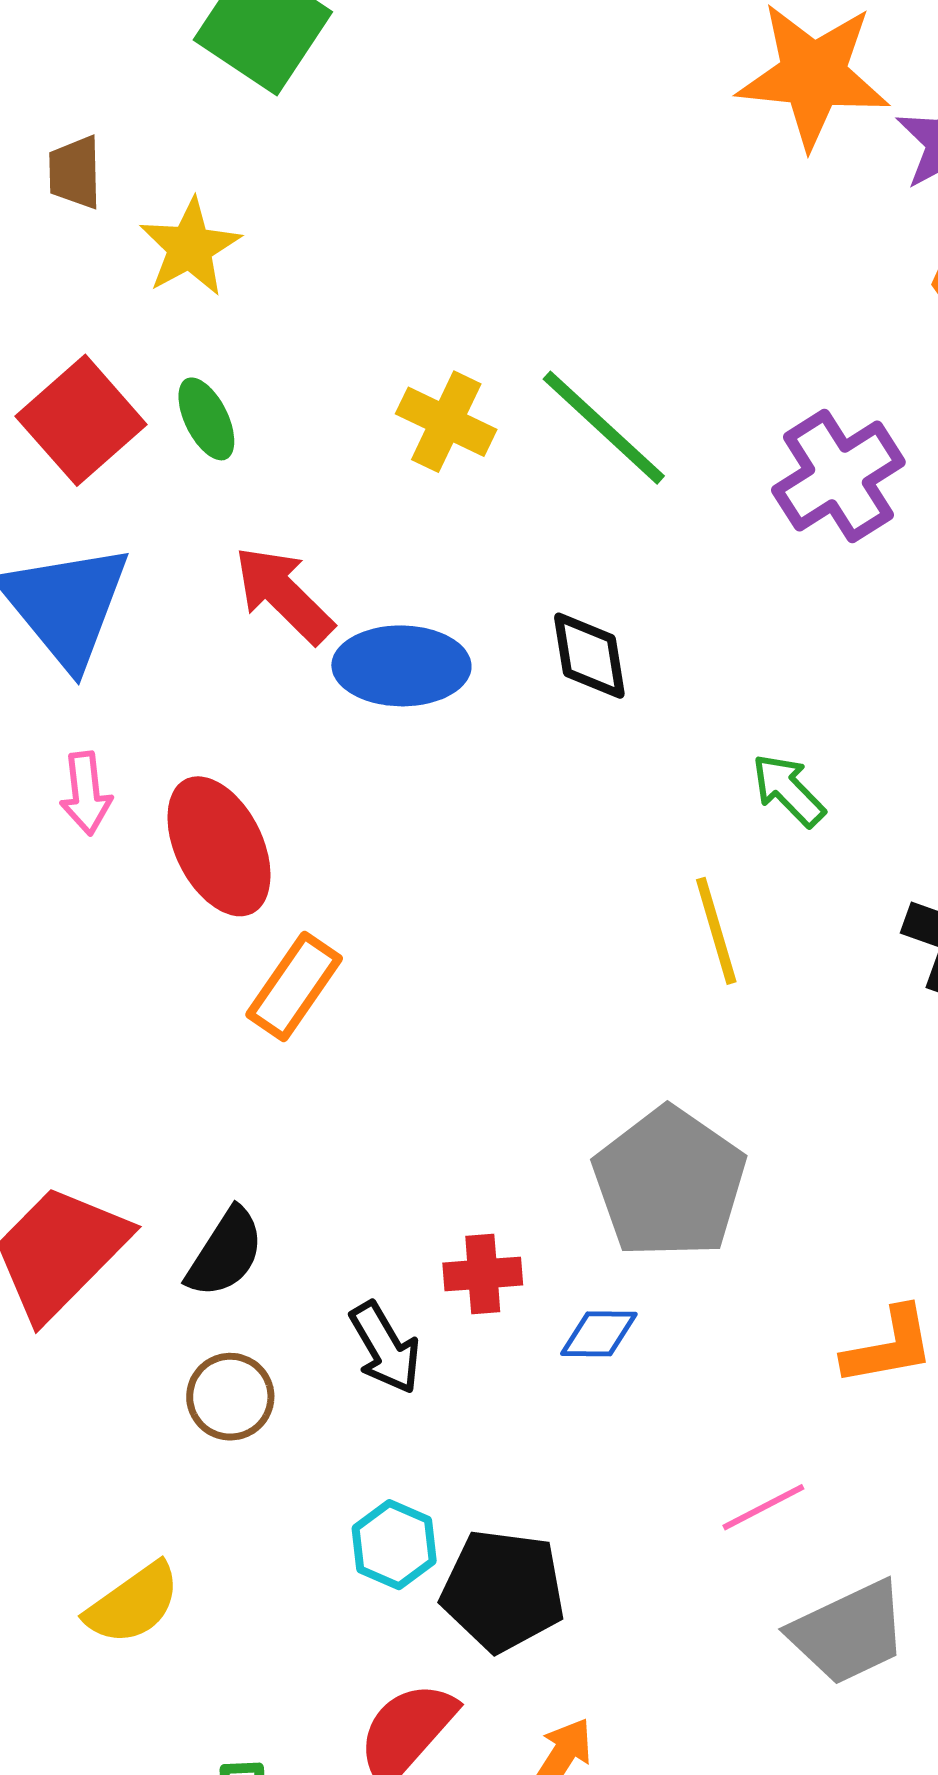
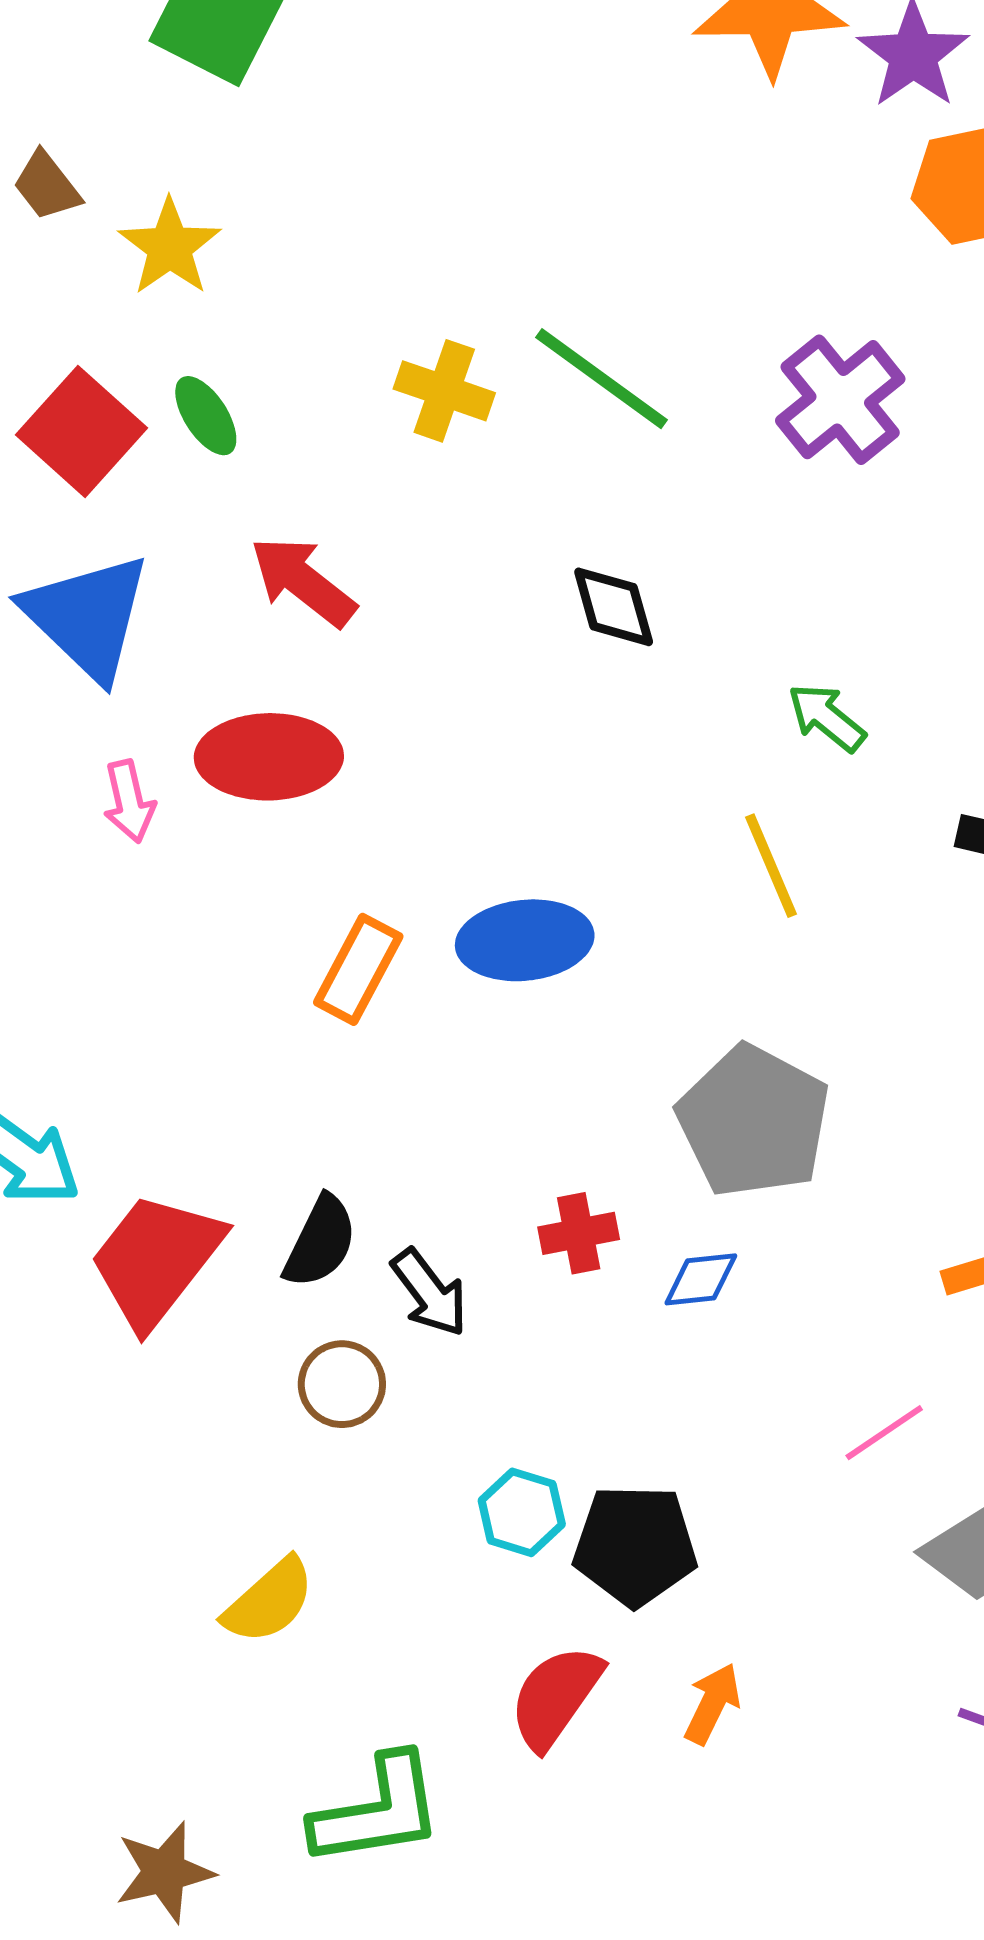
brown trapezoid: (75, 172) -> (47, 186), turned -30
blue ellipse: (401, 666) -> (525, 940), moved
red ellipse: (219, 846) -> (269, 757), moved, turned -58
black arrow: (385, 1348) -> (430, 1293), moved

